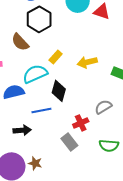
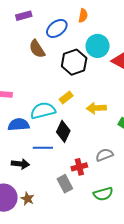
black hexagon: (39, 19) -> (74, 62), moved
brown semicircle: (20, 42) -> (37, 49), moved
green semicircle: (109, 146) -> (103, 194), turned -30

